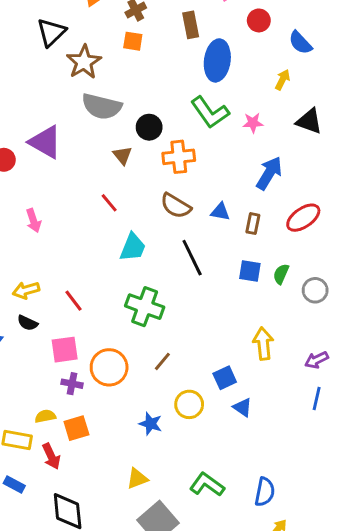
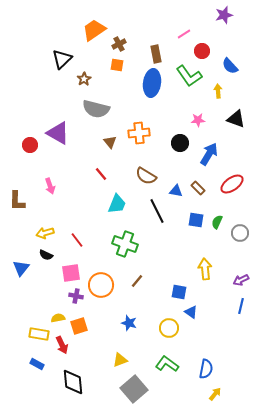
blue ellipse: (217, 60) -> (152, 83), moved
brown star: (84, 62) -> (84, 79), size x0.6
yellow arrow: (283, 80) -> (218, 91), turned -32
green L-shape: (210, 112) -> (189, 76), moved
black circle: (149, 127) -> (180, 143), moved
orange cross: (179, 157) -> (139, 133), moved
blue triangle: (220, 212) -> (176, 191), moved
brown rectangle: (253, 224) -> (198, 188), turned -56
blue square: (225, 378) -> (179, 292), turned 35
yellow circle: (189, 404) -> (169, 328), moved

